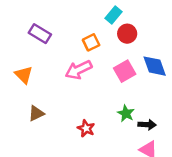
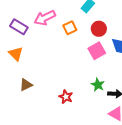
purple rectangle: (40, 34) -> (19, 27), moved
red circle: (127, 34) -> (99, 29), moved
pink arrow: (79, 70) -> (45, 18), moved

